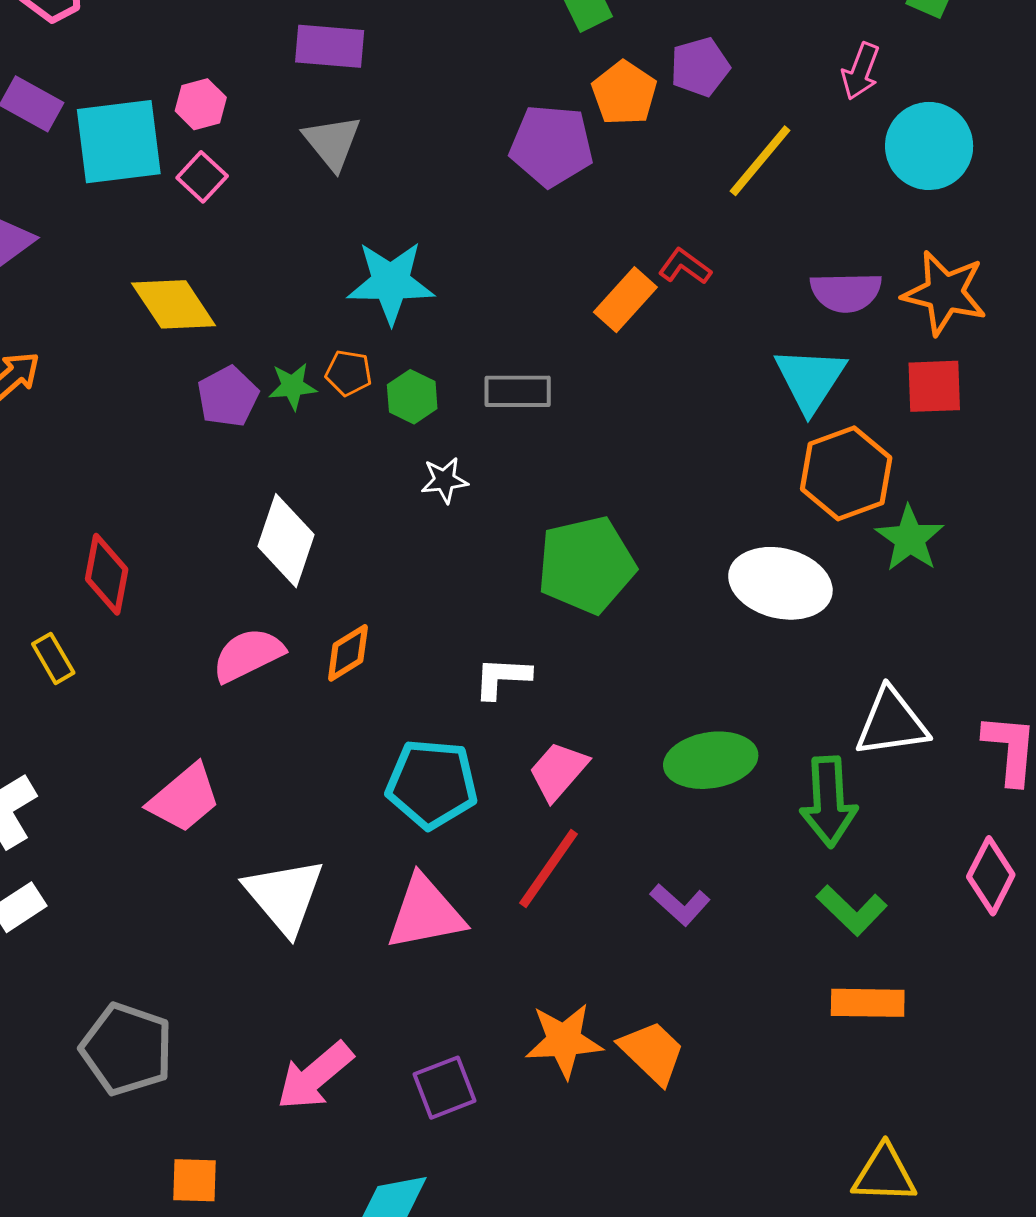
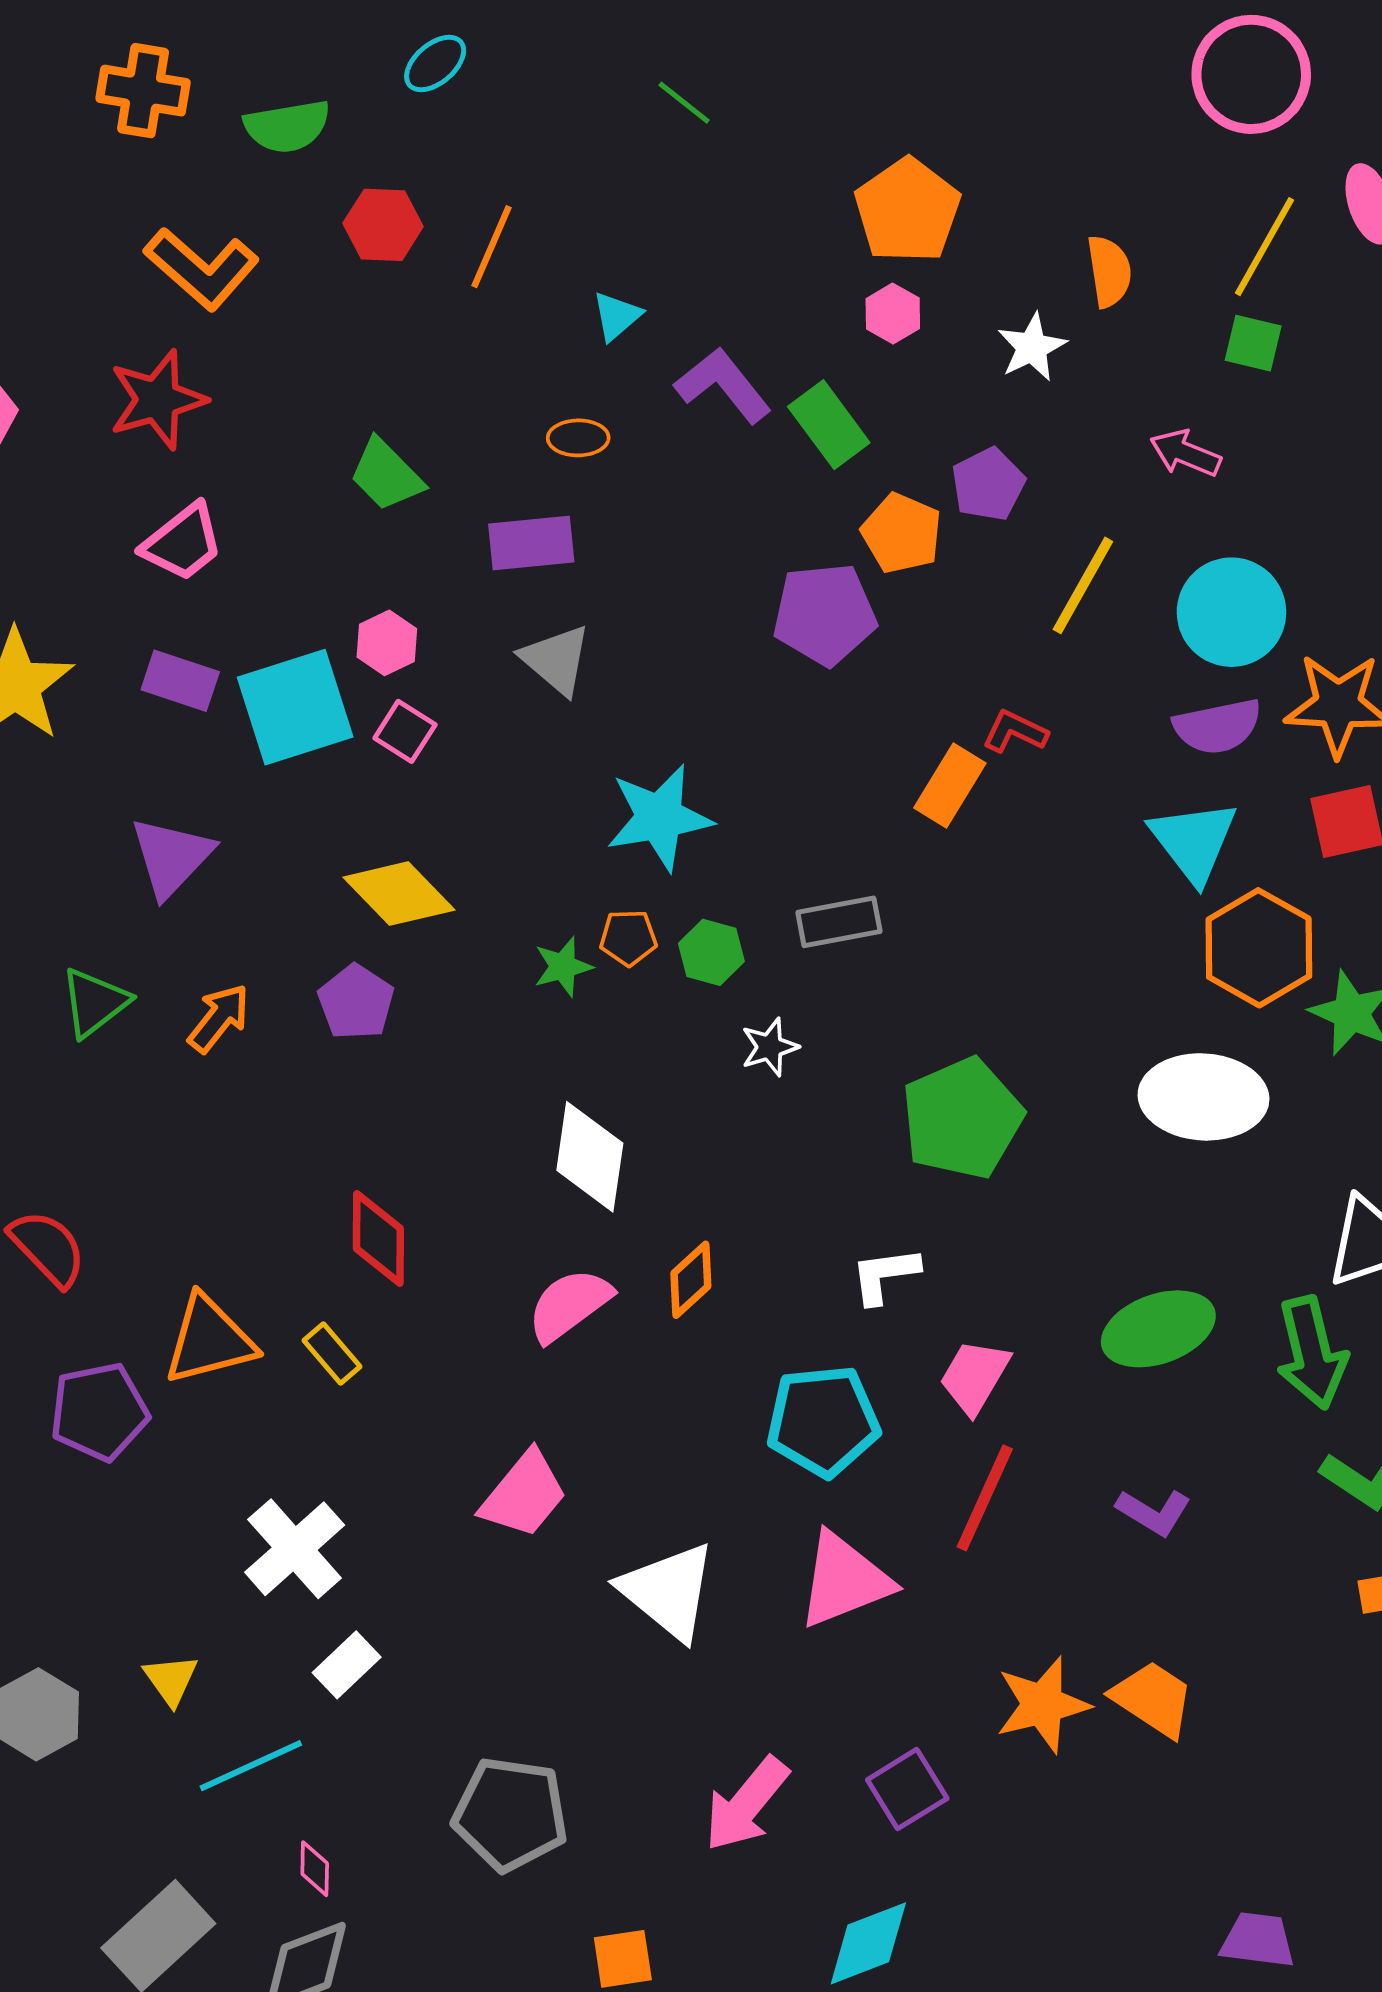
pink arrow: (861, 71) -> (1185, 453), turned 102
cyan circle: (929, 146) -> (1231, 612), moved
purple pentagon: (228, 397) -> (356, 1002), moved

